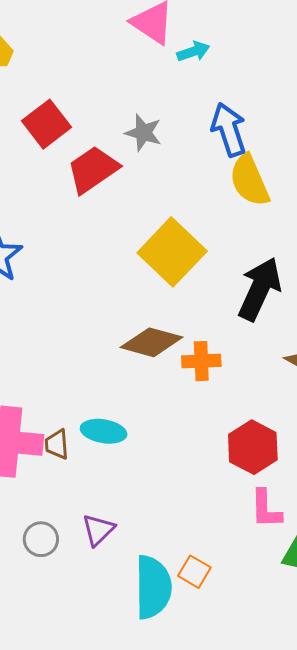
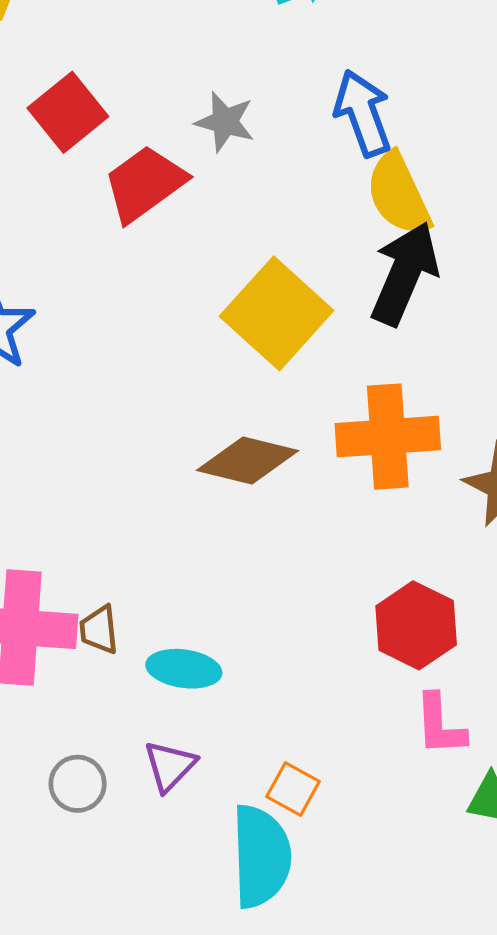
black arrow: (260, 289) -> (405, 273), moved
orange cross: (201, 361) -> (388, 437), moved, size x1.6
cyan ellipse: (104, 431) -> (184, 669), moved
orange square: (194, 572) -> (293, 789), moved

